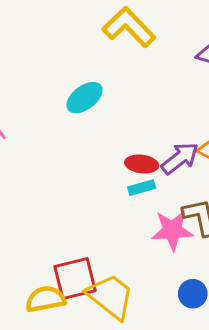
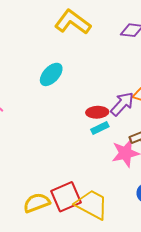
yellow semicircle: (46, 299) -> (37, 203), moved

